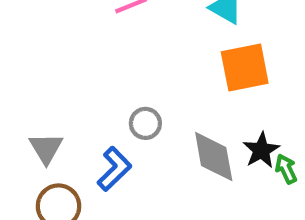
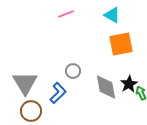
gray triangle: (46, 148) -> (25, 83), size x1.5

